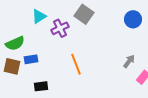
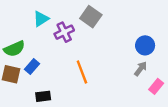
blue circle: (133, 19) -> (145, 45), moved
blue rectangle: (31, 59) -> (32, 66), turned -40

